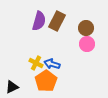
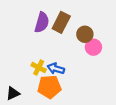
brown circle: (86, 28) -> (85, 34), moved
orange pentagon: (46, 81) -> (49, 87), turned 30

